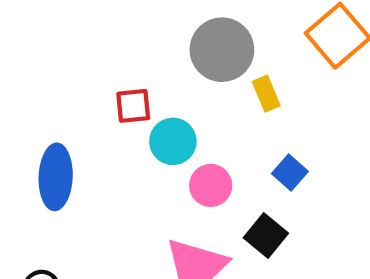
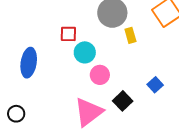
blue square: (290, 172) -> (155, 85), moved

